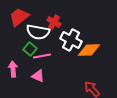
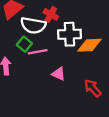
white cross: (71, 40) -> (70, 34), turned -30
pink triangle: (38, 76) -> (59, 74), moved

